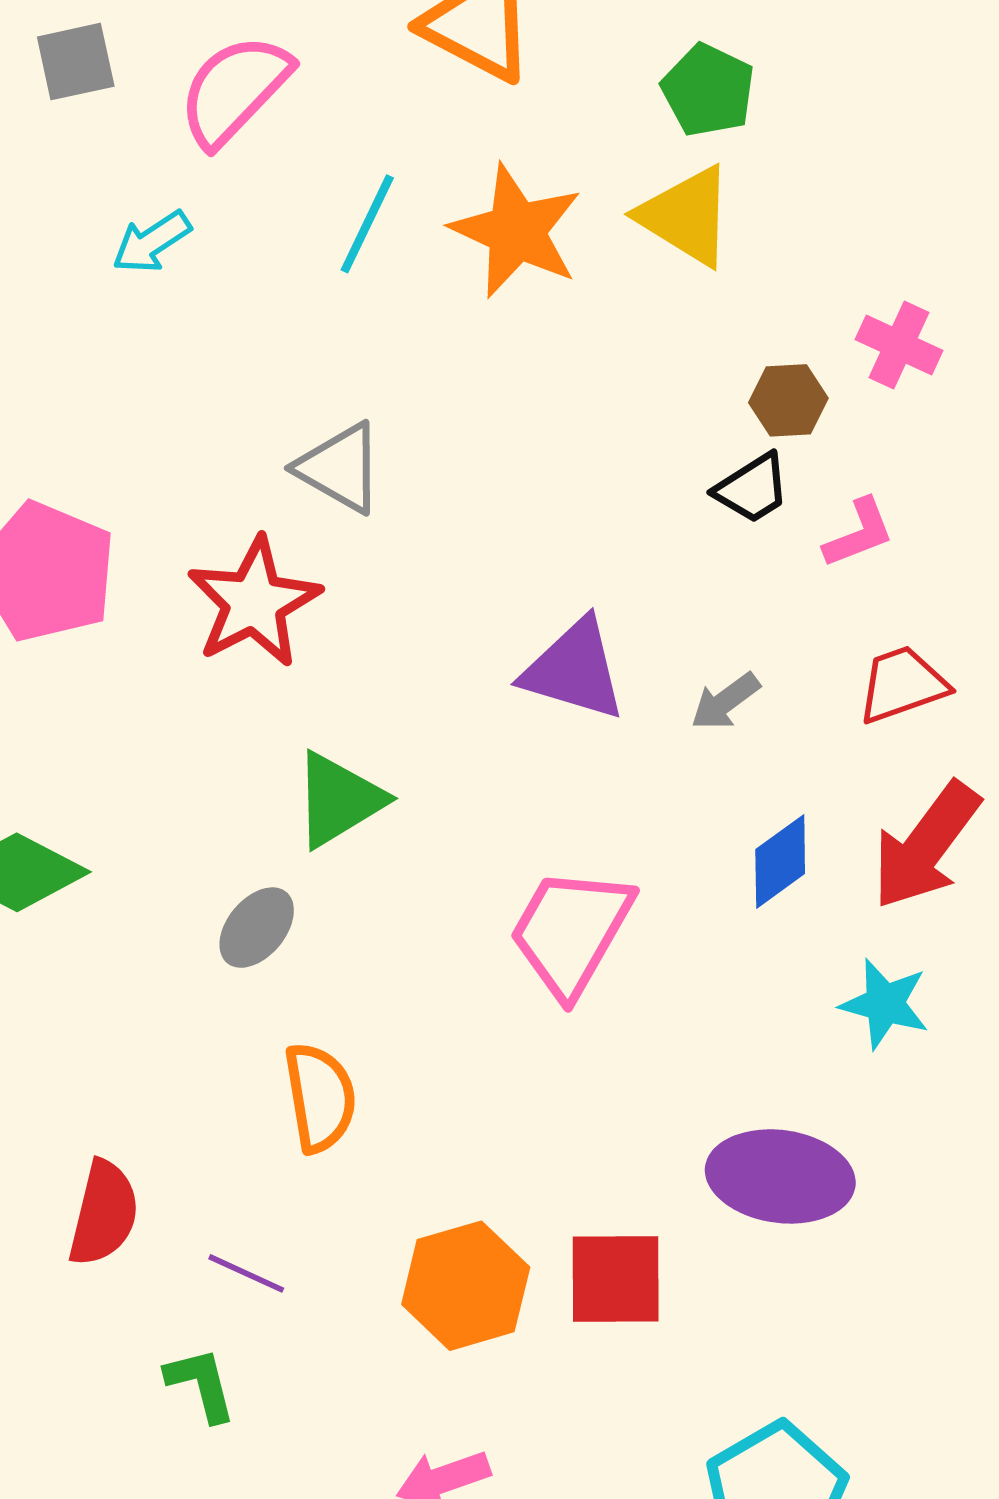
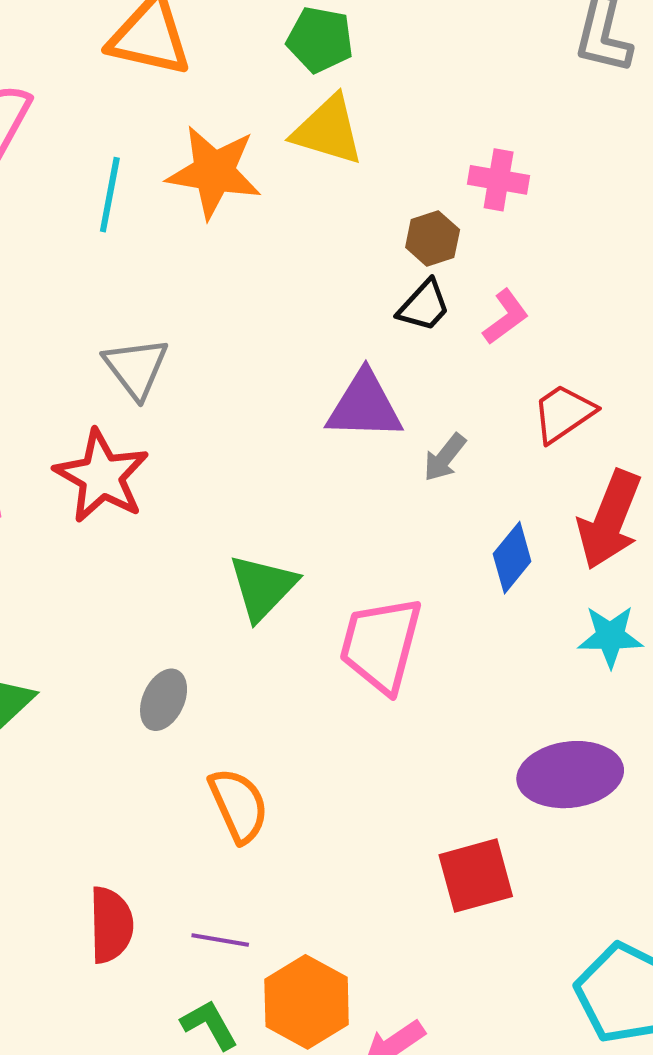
gray triangle: (340, 468) -> (136, 368), turned 38
purple triangle: (574, 670) -> (365, 406), moved
green triangle: (339, 800) -> (263, 587), moved
orange hexagon: (466, 1286) -> (307, 1002), moved

